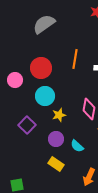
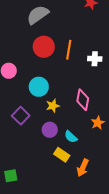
red circle: (41, 68) -> (44, 47), moved
yellow rectangle: (56, 164) -> (62, 155), moved

